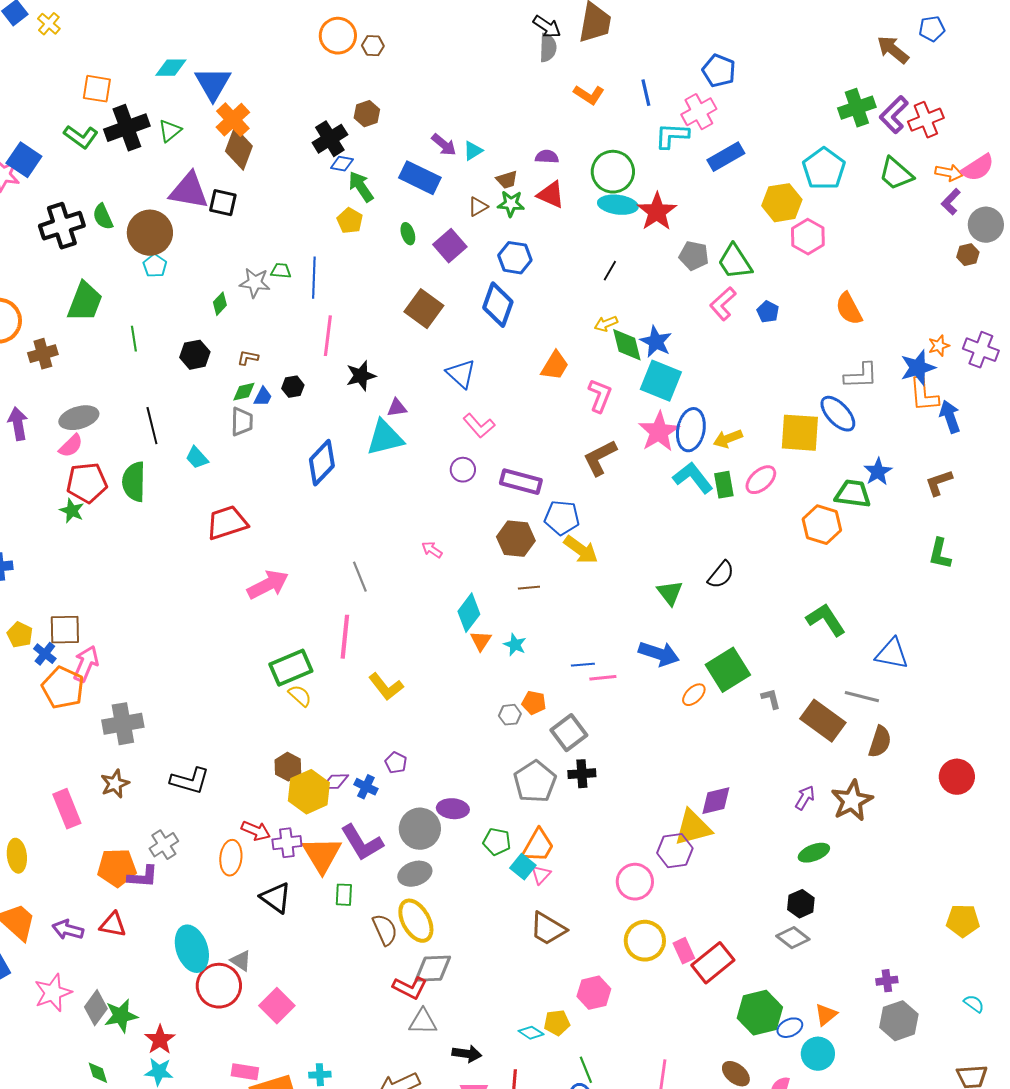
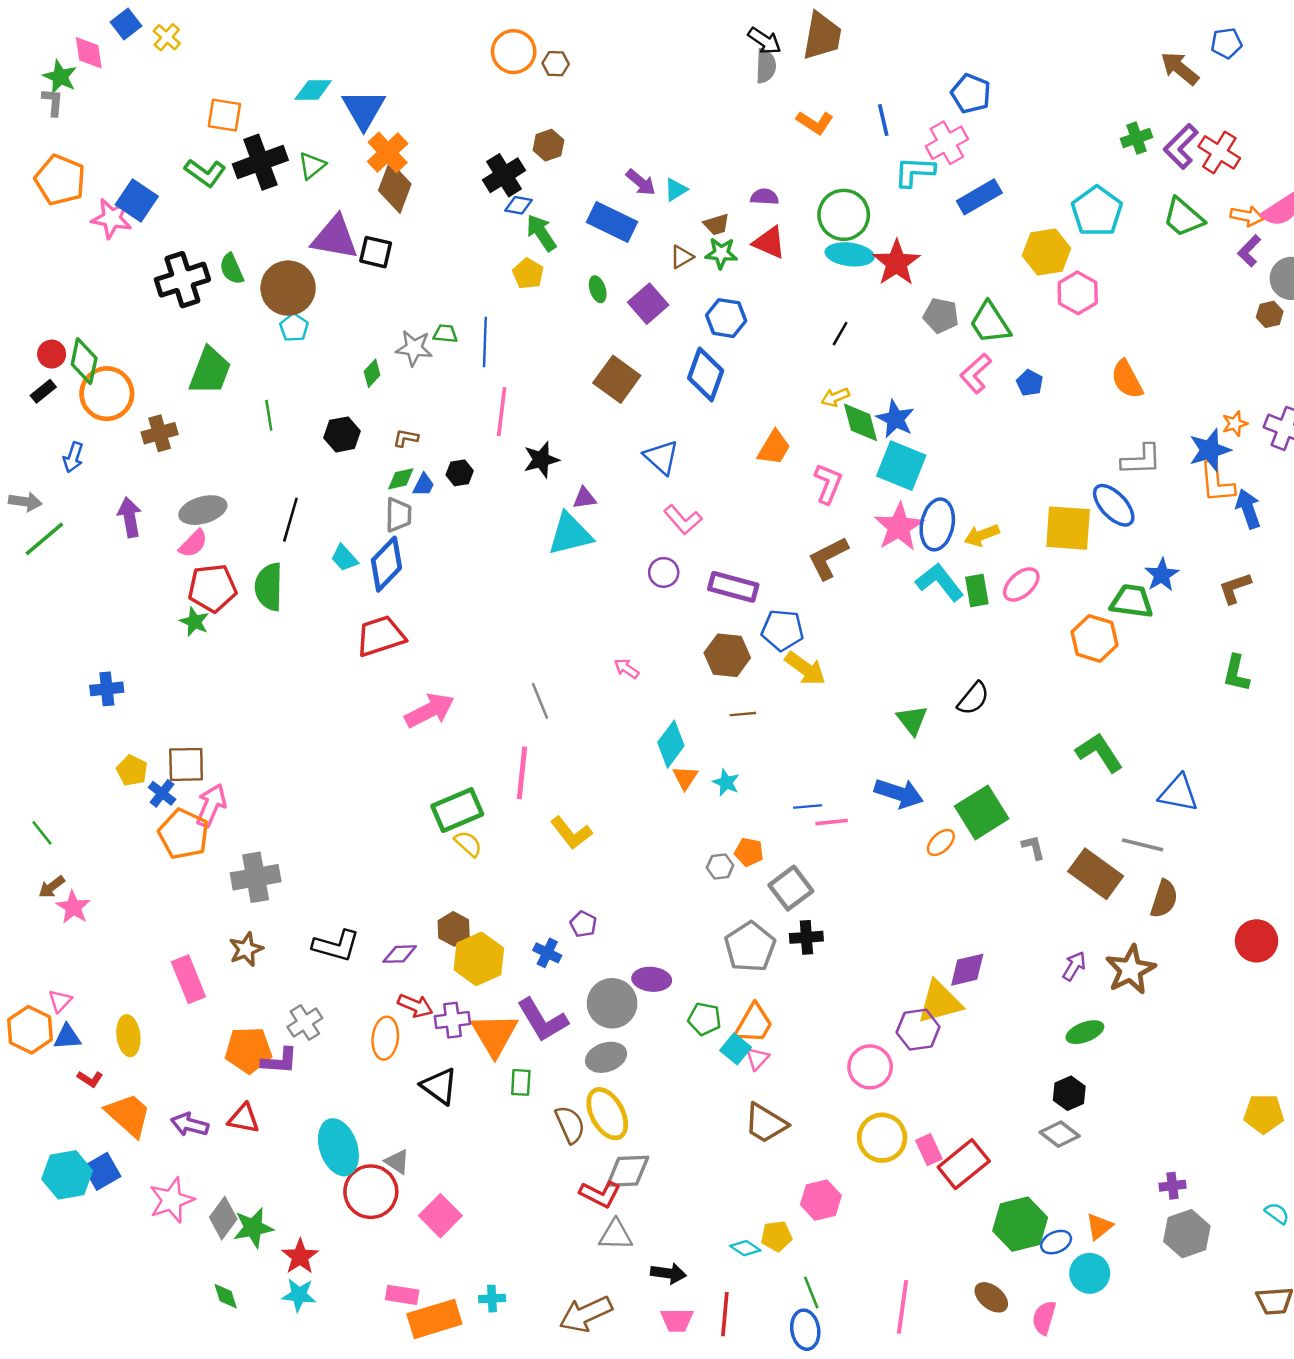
green cross: (857, 108) -> (1136, 138), size x0.7
red cross: (926, 120) -> (1219, 152), turned -36
black line: (152, 426) -> (290, 520), turned 30
blue diamond: (322, 463) -> (386, 564), moved
purple diamond: (335, 782) -> (400, 954), moved

